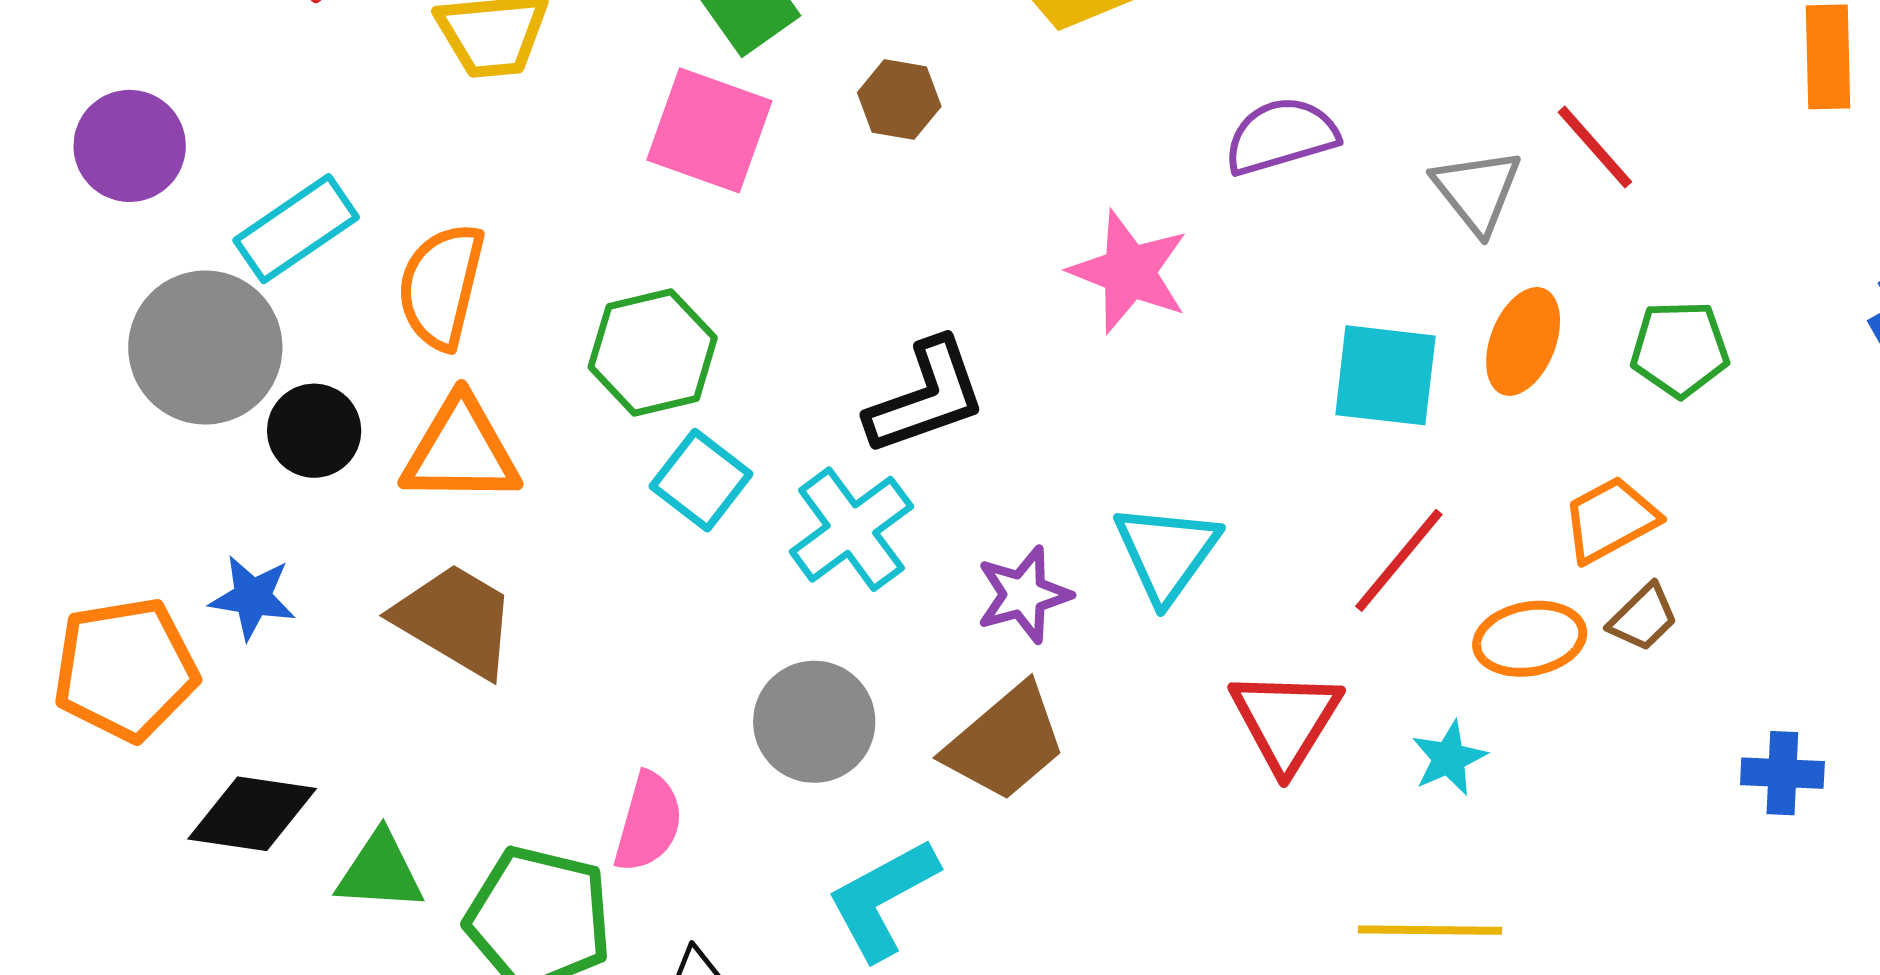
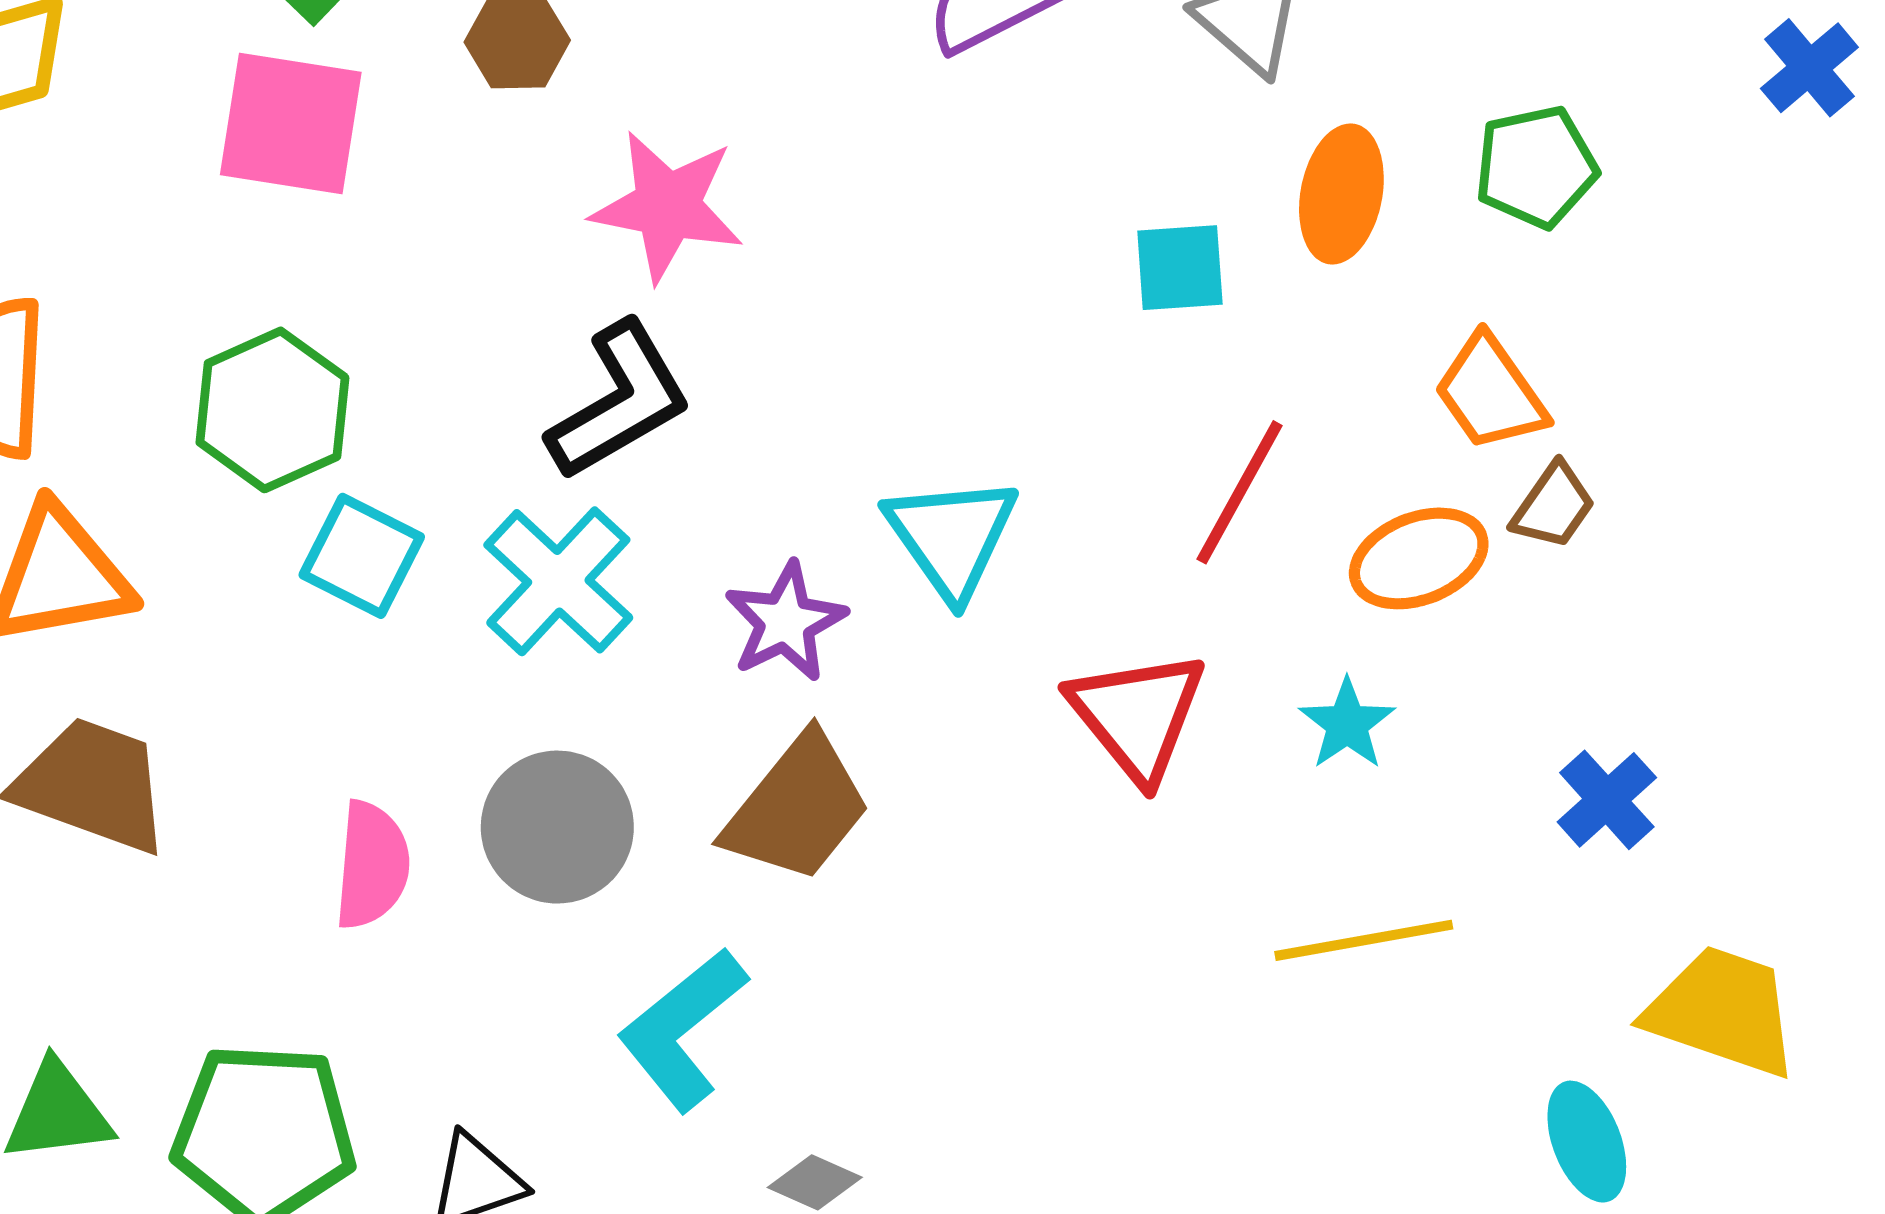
pink star: (1129, 272) -> (667, 206), moved
cyan square: (1385, 375) -> (1180, 268), size x0.7
orange trapezoid: (1610, 520) -> (1490, 393), turned -86
blue cross: (1782, 773) -> (1607, 800), moved, turned -34
pink semicircle: (648, 822) -> (372, 865), moved

